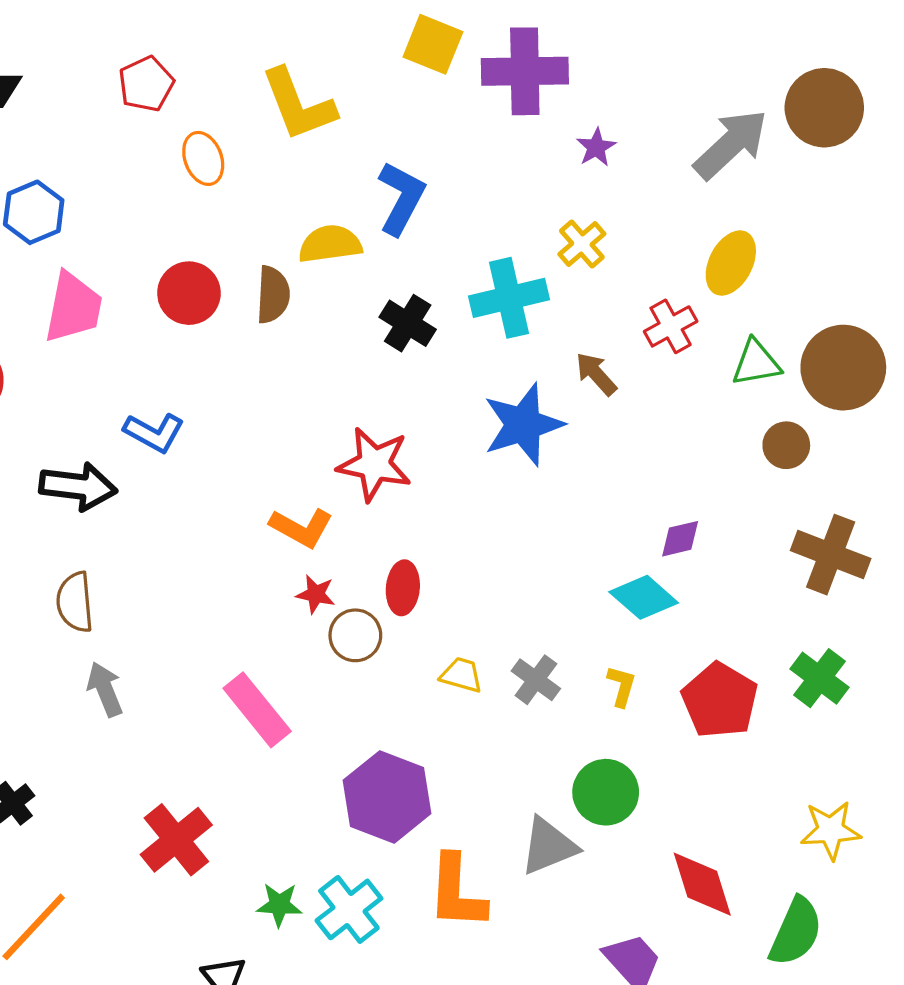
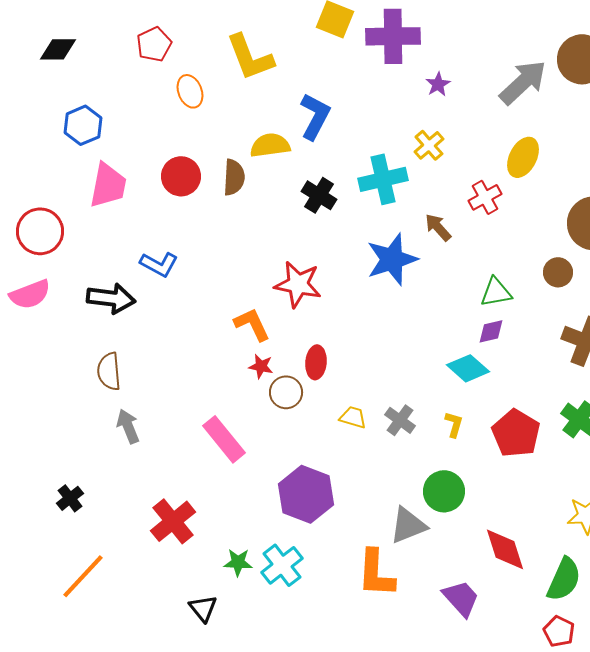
green triangle: (756, 363) -> (496, 292), moved
orange L-shape: (301, 528) -> (252, 324), turned -144
orange L-shape: (457, 892) -> (376, 573), moved

